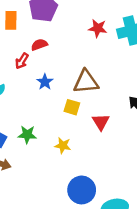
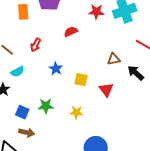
red semicircle: (39, 45) -> (71, 32), moved
blue star: (45, 82) -> (56, 69), moved
brown triangle: (86, 82) -> (114, 59), moved, size x0.6

